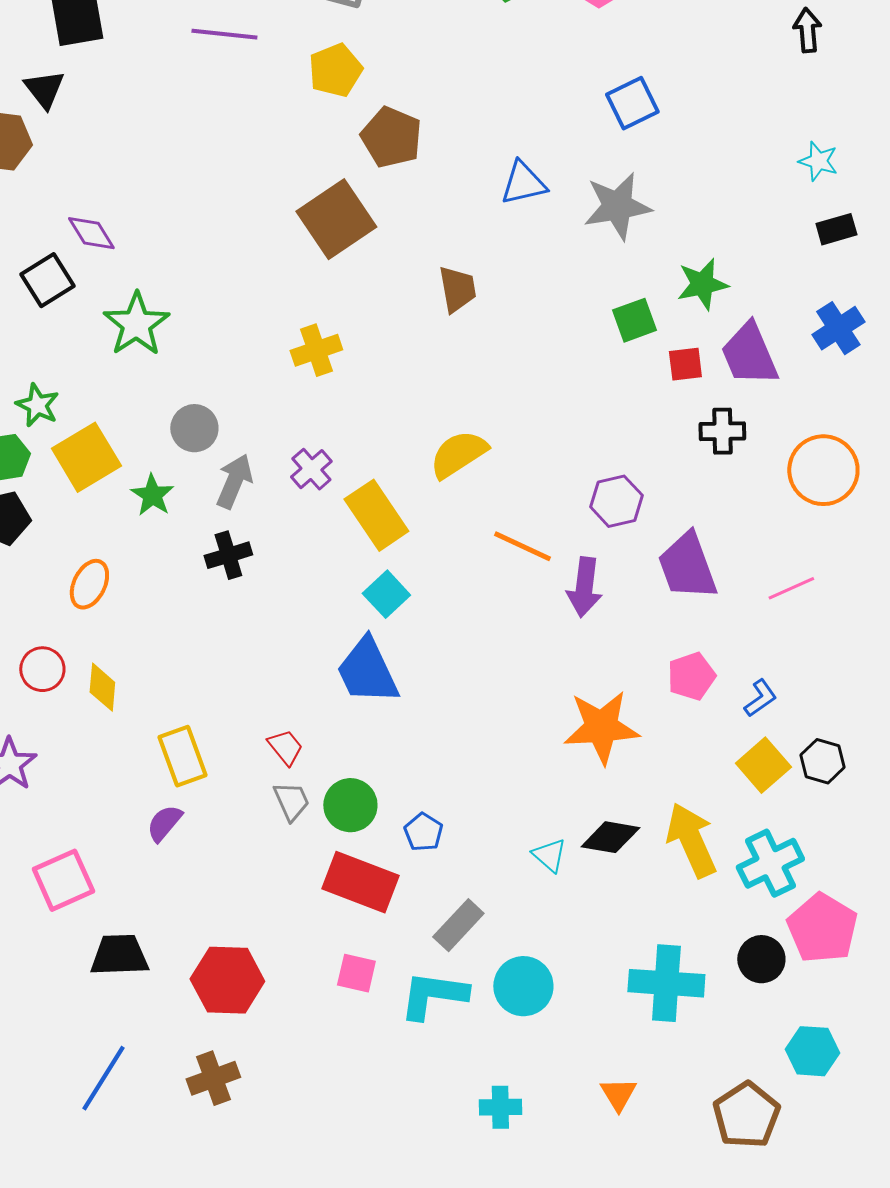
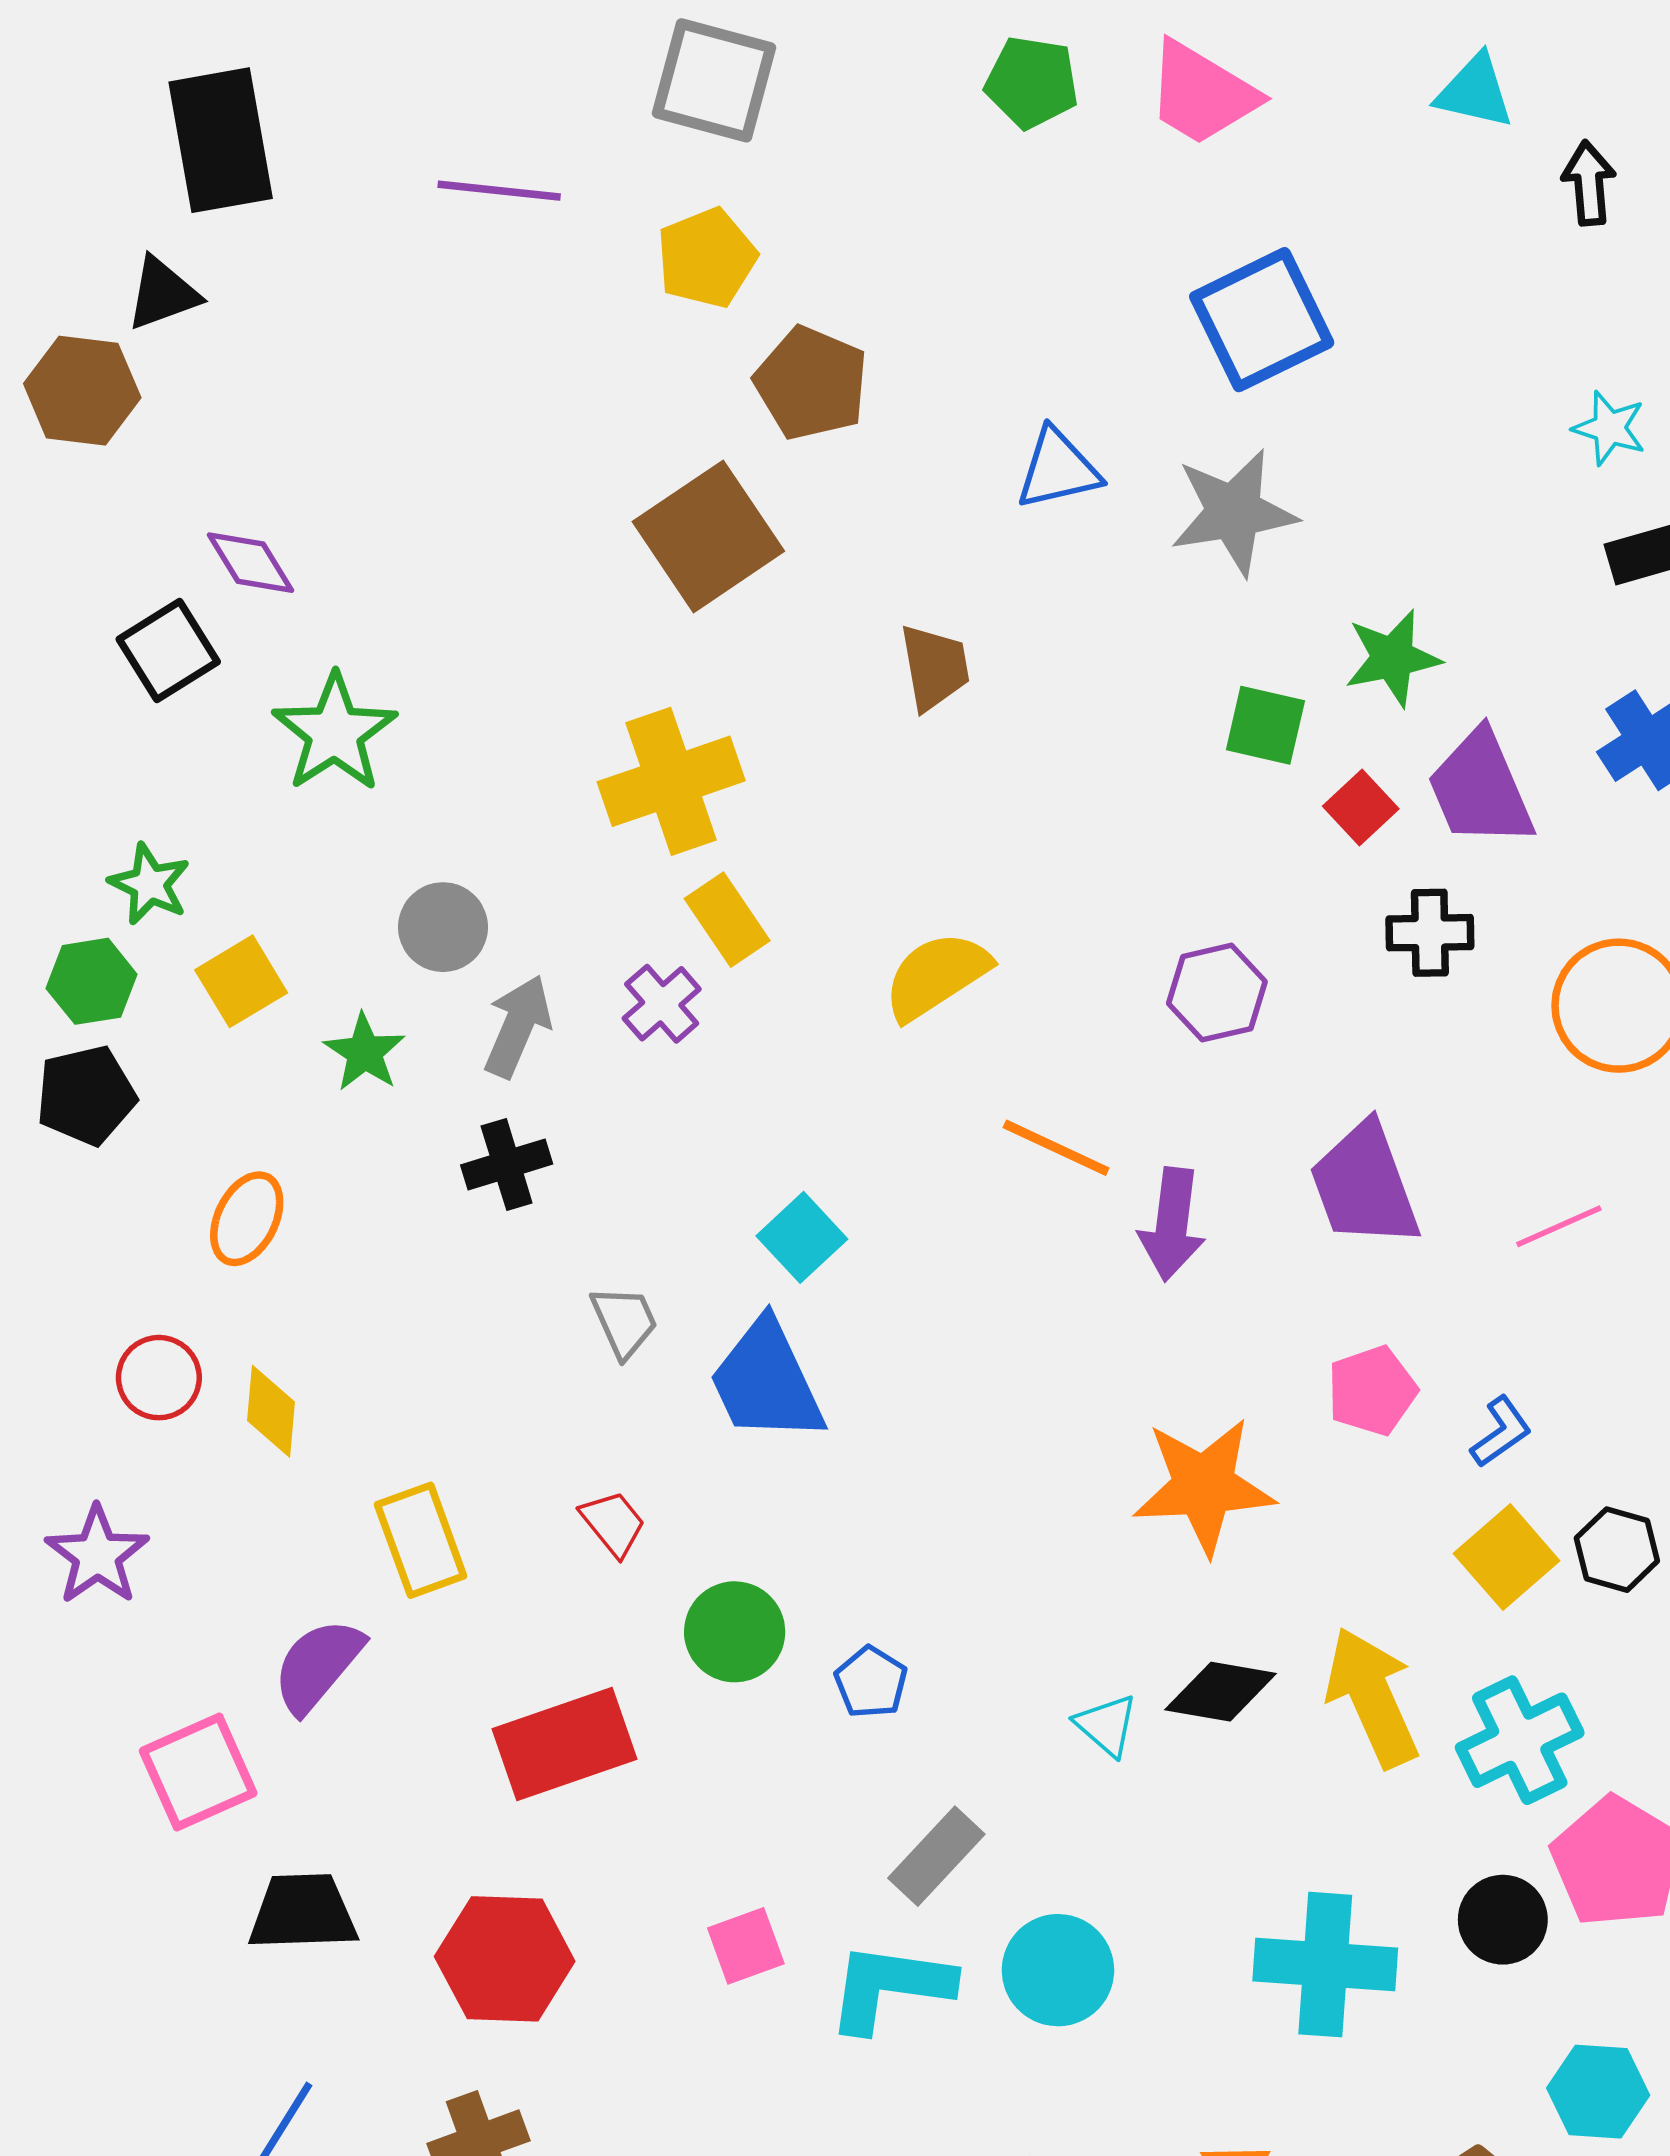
black triangle: (44, 89) -> (163, 293), turned 48
blue square: (632, 103) -> (1262, 320), size x1.4
green square: (634, 320) -> (1265, 725), turned 33
yellow cross: (316, 350) -> (671, 781), size x1.5
red square: (685, 364) -> (1361, 807), turned -36
yellow square: (86, 457) -> (241, 981), size x0.7
purple hexagon: (616, 501) -> (1217, 993), moved
yellow rectangle: (376, 515) -> (727, 920), moved, size x0.7
gray trapezoid: (291, 801) -> (624, 1322), moved
purple semicircle: (164, 823) -> (318, 1665), moved, size x1.4
red rectangle: (360, 882) -> (564, 1744), moved, turned -40
pink square: (356, 973) -> (746, 1946), turned -33

